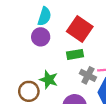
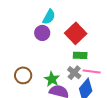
green rectangle: (75, 54) -> (80, 55), moved
green star: (49, 80) -> (52, 79), moved

